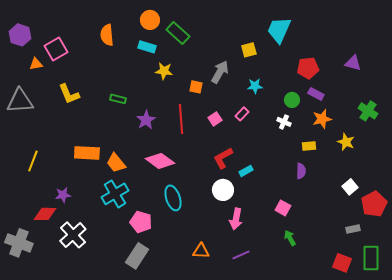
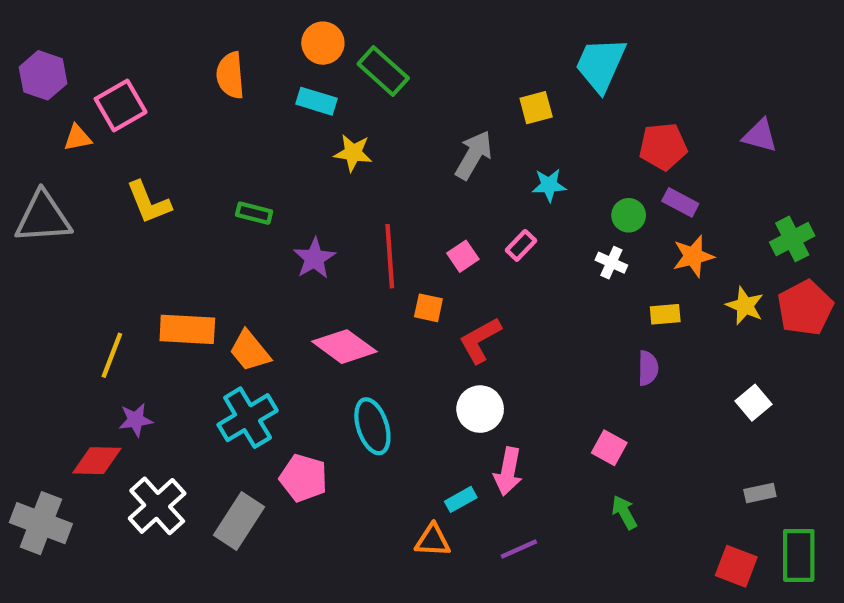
orange square: (196, 87) -> (428, 308), moved
green cross: (368, 111) -> (792, 239), turned 30
yellow line: (33, 161) -> (112, 355), moved
cyan rectangle: (246, 171) -> (461, 499), moved
red pentagon: (374, 204) -> (805, 308), moved
gray rectangle: (137, 256) -> (239, 521), moved

